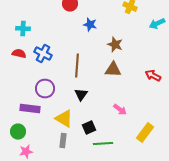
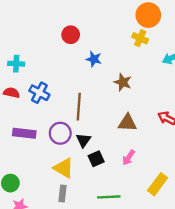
brown triangle: (113, 70) -> (127, 123), moved
purple circle: (45, 89) -> (60, 133), moved
purple rectangle: (30, 109) -> (24, 133), moved
pink arrow: (120, 110) -> (129, 158), turned 88
black square: (89, 128) -> (96, 159), moved

